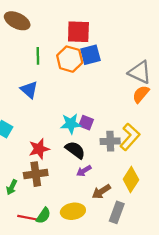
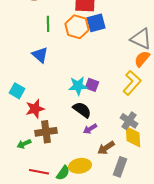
yellow L-shape: (130, 137) -> (132, 83), moved
gray cross: (110, 141) -> (129, 121), moved, turned 36
red star: (39, 149) -> (35, 109), moved
yellow diamond: (131, 180) -> (133, 137), turned -35
green arrow: (12, 187) -> (24, 144), turned 40
green semicircle: (43, 216) -> (63, 173), moved

